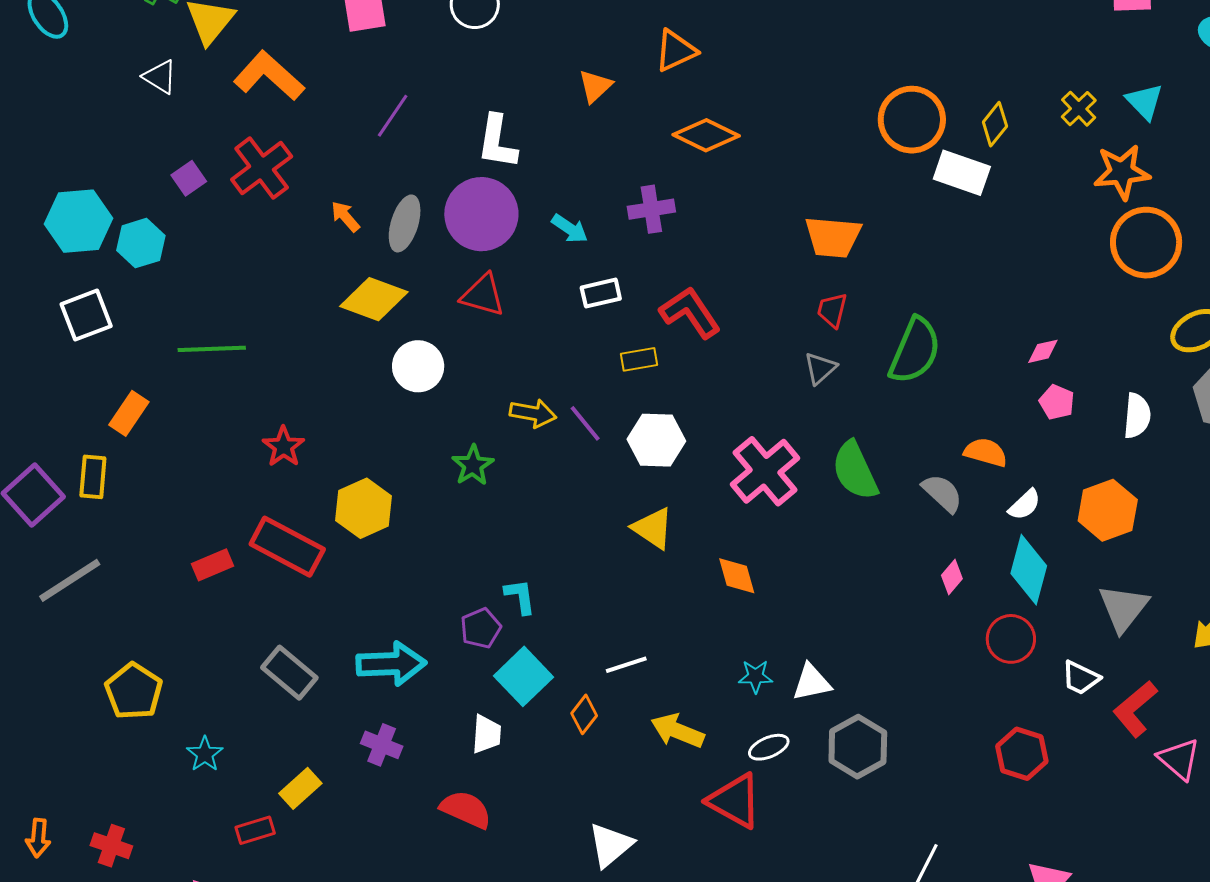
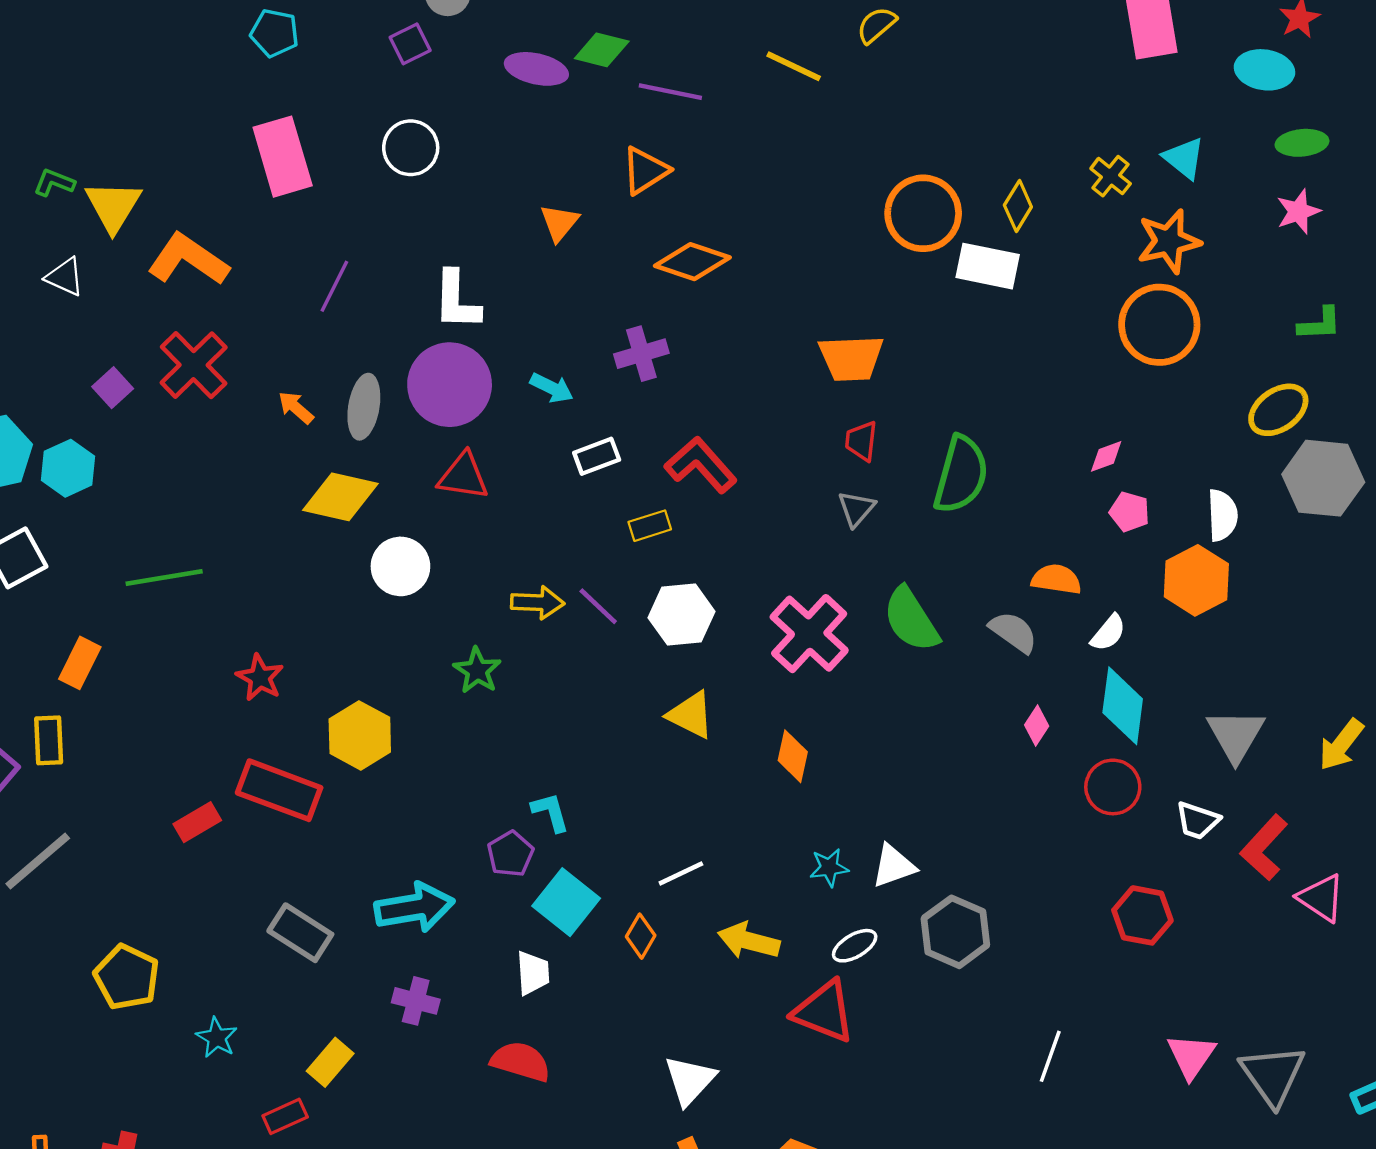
orange circle: (1146, 243) -> (1159, 325), moved
orange hexagon: (1108, 510) -> (1196, 580), moved
orange diamond: (737, 576) -> (793, 756), turned 36

